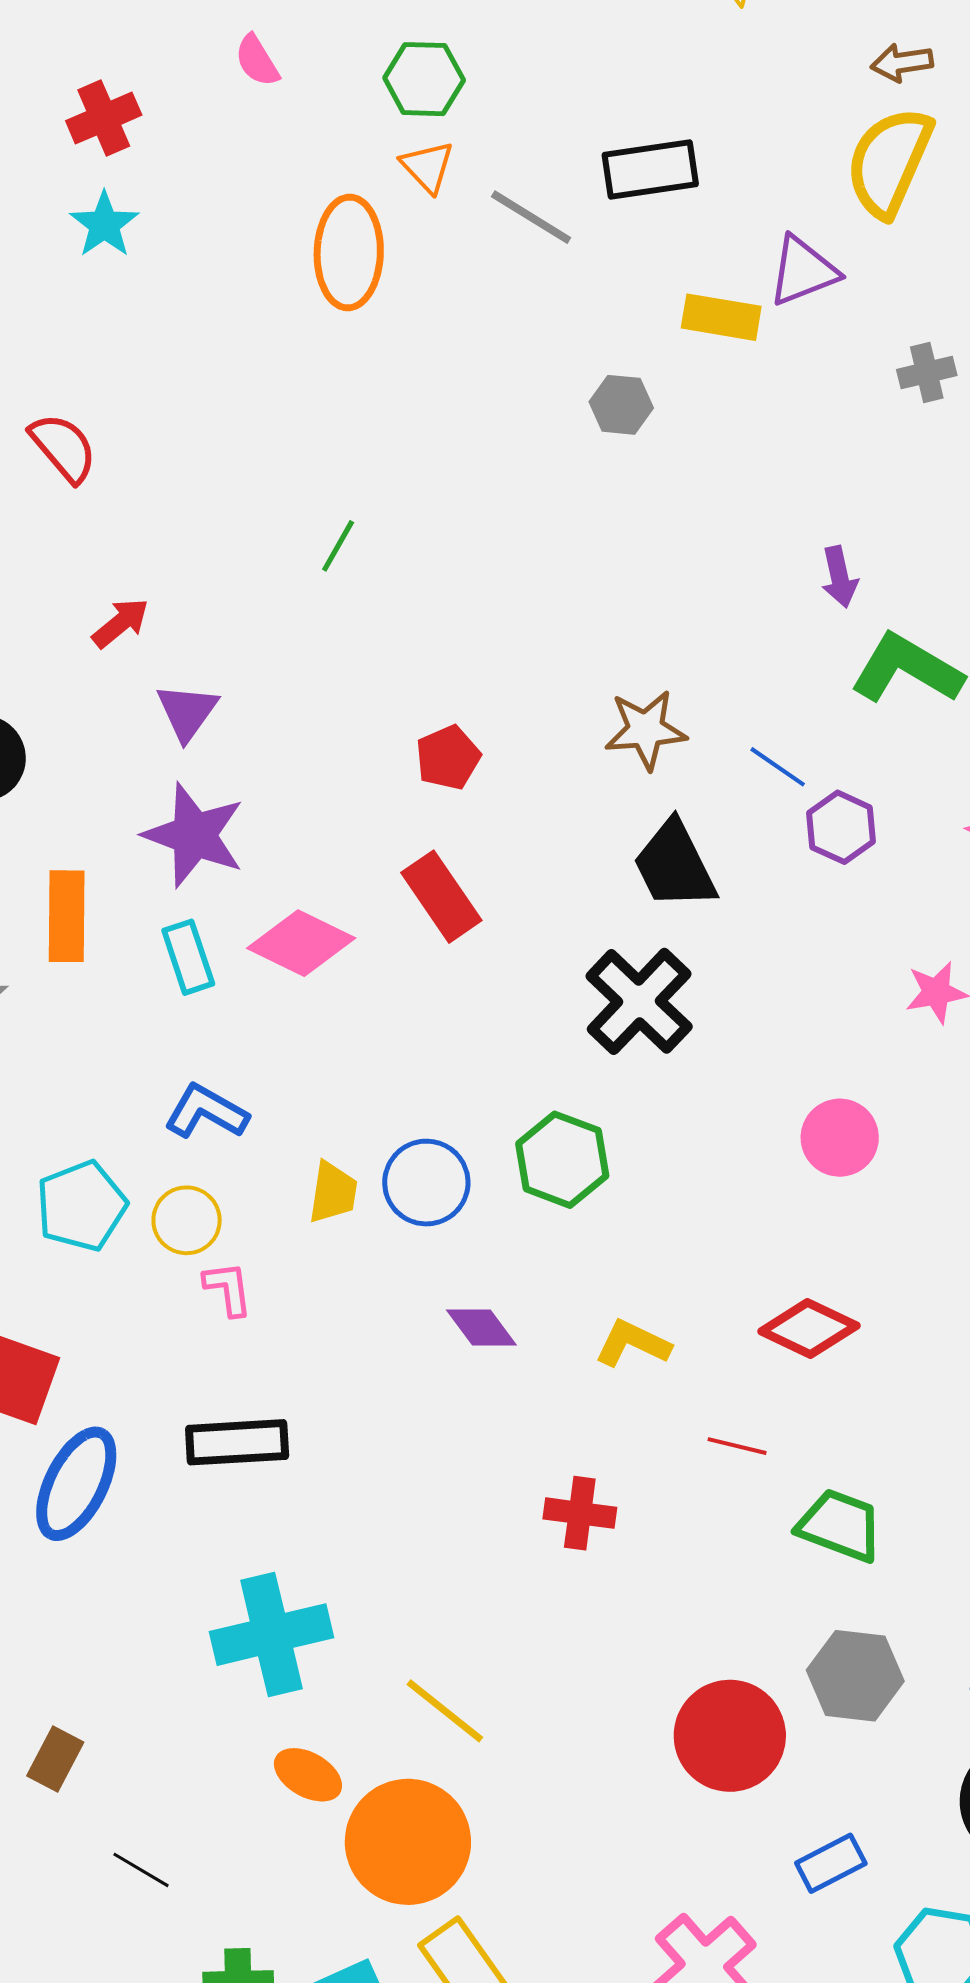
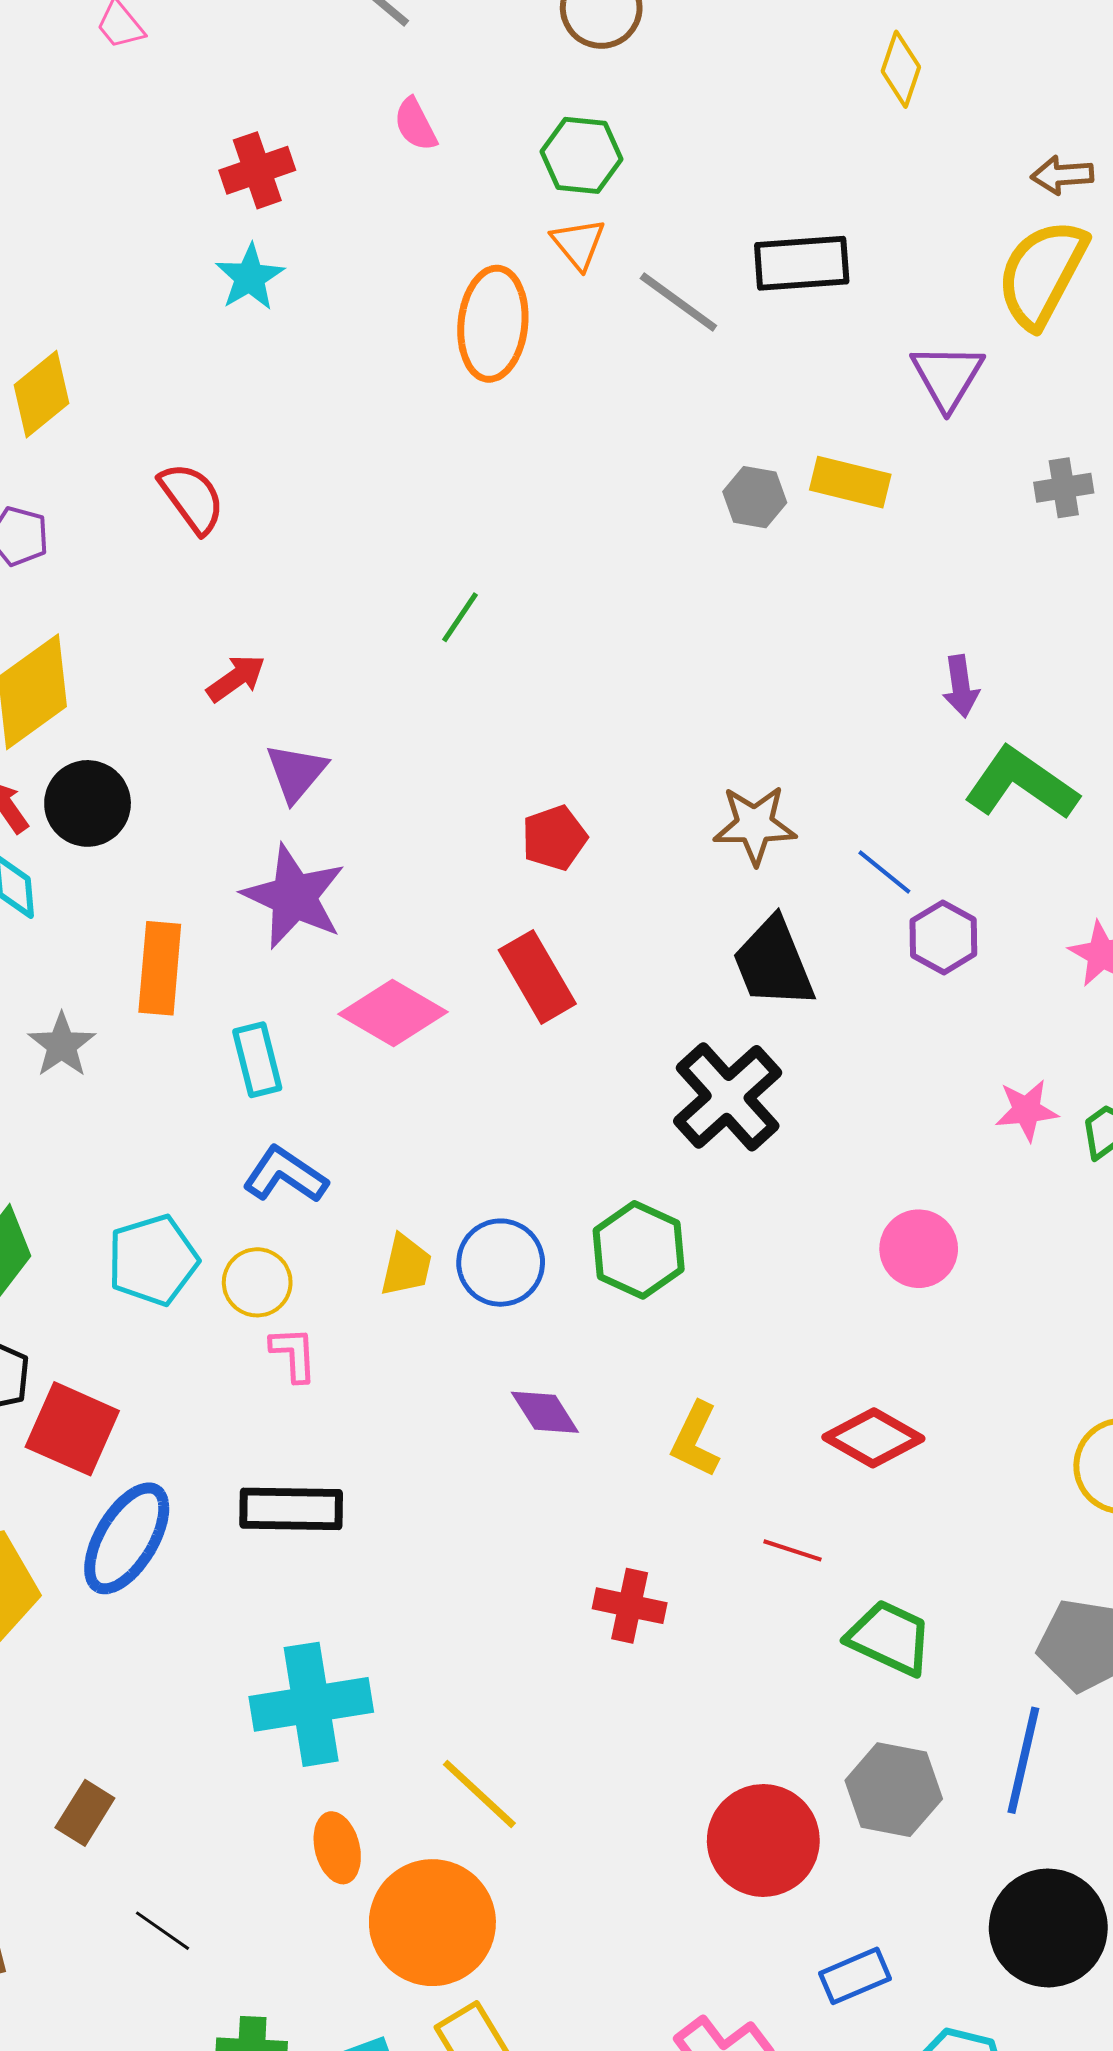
purple triangle: (803, 271) -> (947, 377), turned -42
yellow rectangle: (721, 317) -> (850, 482), moved
cyan rectangle: (188, 957) -> (257, 1060), moved
yellow L-shape: (633, 1343) -> (695, 1440), turned -94
orange ellipse: (308, 1775) -> (337, 1848), turned 42

